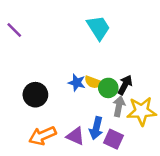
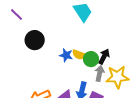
black circle: (35, 95) -> (35, 40), moved

